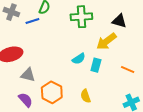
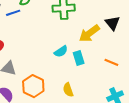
black triangle: (119, 21) -> (112, 23), moved, turned 35
cyan rectangle: (96, 65) -> (79, 58), turned -32

